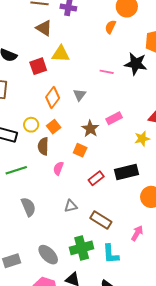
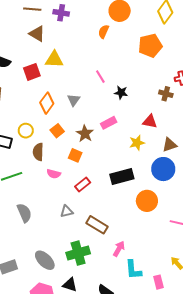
black star: (136, 64) -> (121, 93), moved, size x0.6
pink line: (107, 72) -> (100, 77), turned 48
orange square: (54, 127) -> (57, 131), moved
pink semicircle: (58, 168) -> (54, 174), turned -96
red rectangle: (96, 178) -> (83, 185), moved
pink arrow: (137, 233) -> (119, 249), moved
cyan L-shape: (111, 254) -> (133, 270), moved

